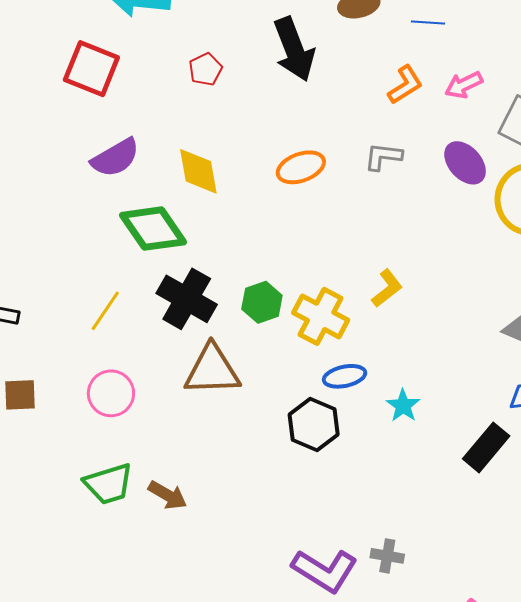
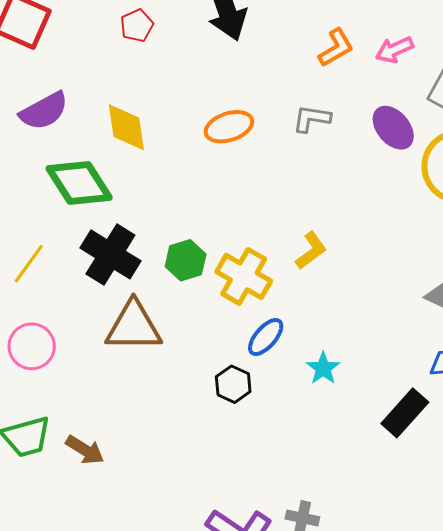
blue ellipse: (345, 376) -> (266, 337), turned -39
black hexagon: (314, 425) -> (233, 384), size x0.7

